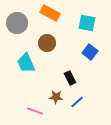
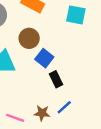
blue square: (90, 52) -> (44, 58), moved
brown star: (56, 97) -> (42, 113), moved

